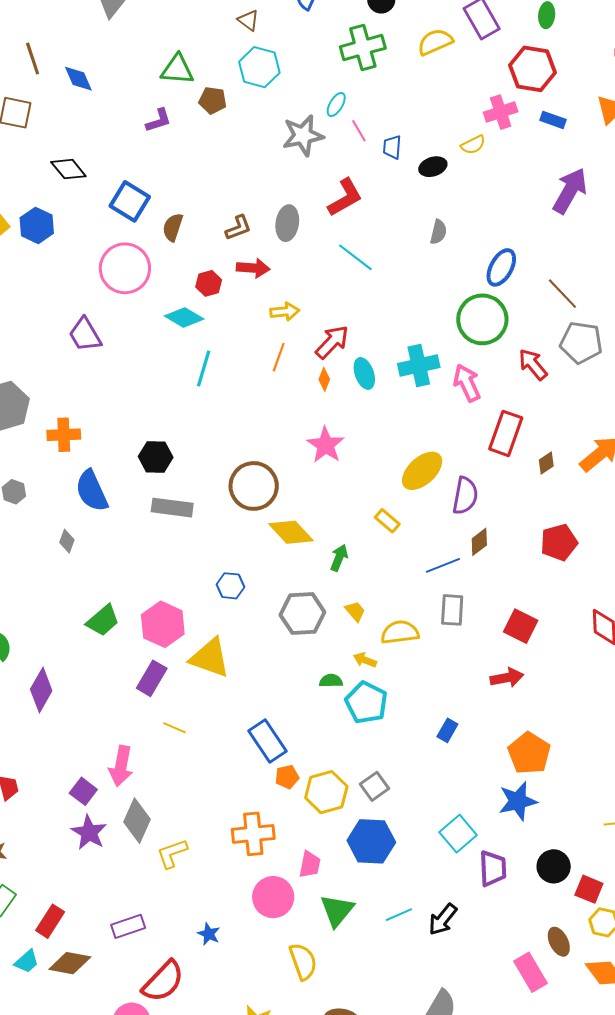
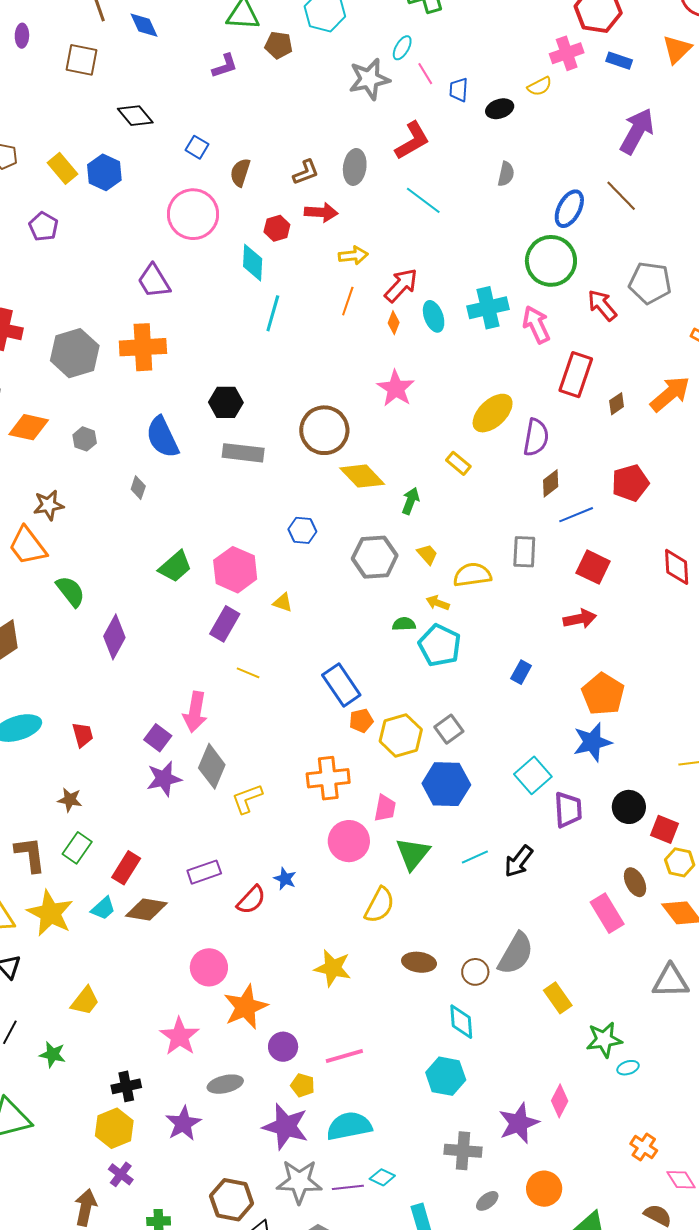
blue square: (130, 201) -> (197, 147), size x0.6
brown line: (562, 294) -> (621, 196), moved
cyan diamond: (184, 317) -> (253, 263), turned 63
orange cross: (64, 435) -> (143, 347), moved, size x1.4
blue line: (443, 565) -> (576, 515), moved
yellow triangle: (210, 658) -> (283, 603), size x0.5
purple star: (89, 832) -> (164, 779), turned 30
yellow semicircle: (303, 961) -> (380, 905), turned 48
red semicircle: (163, 981) -> (251, 900), moved, size x0.7

